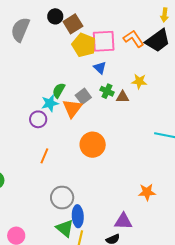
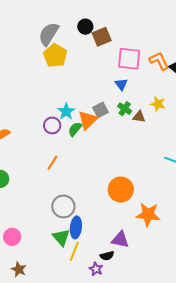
yellow pentagon: (84, 45) -> (55, 56), moved
green semicircle: (59, 90) -> (75, 129), moved
cyan star: (50, 103) -> (66, 111), turned -30
orange circle: (93, 145) -> (121, 190), moved
orange star: (147, 192) -> (148, 215), size x1.4

